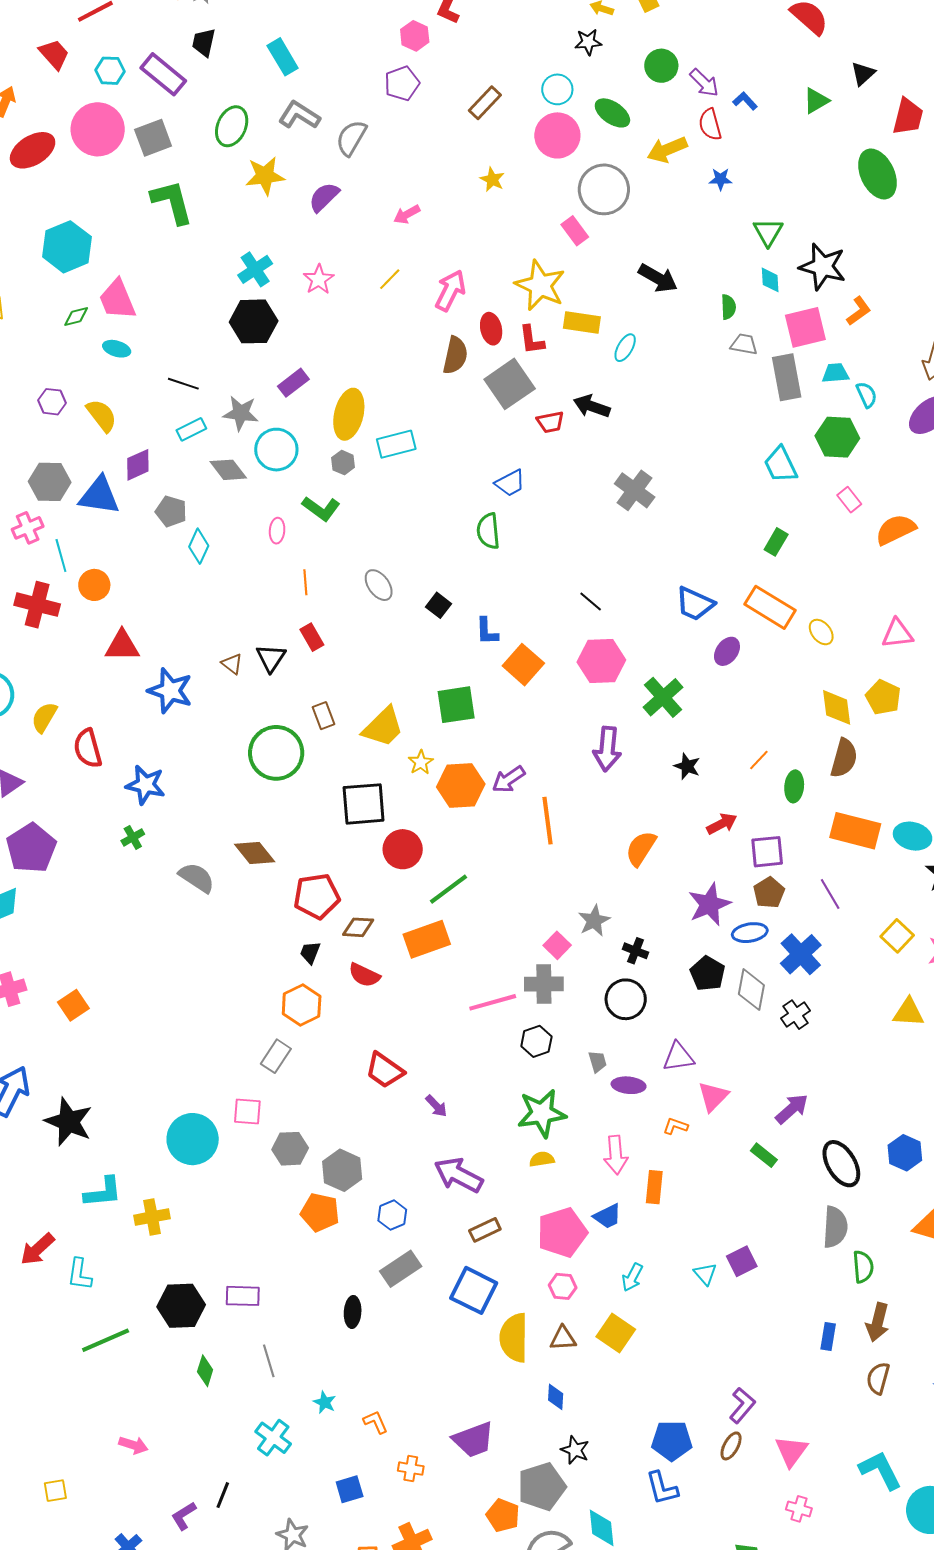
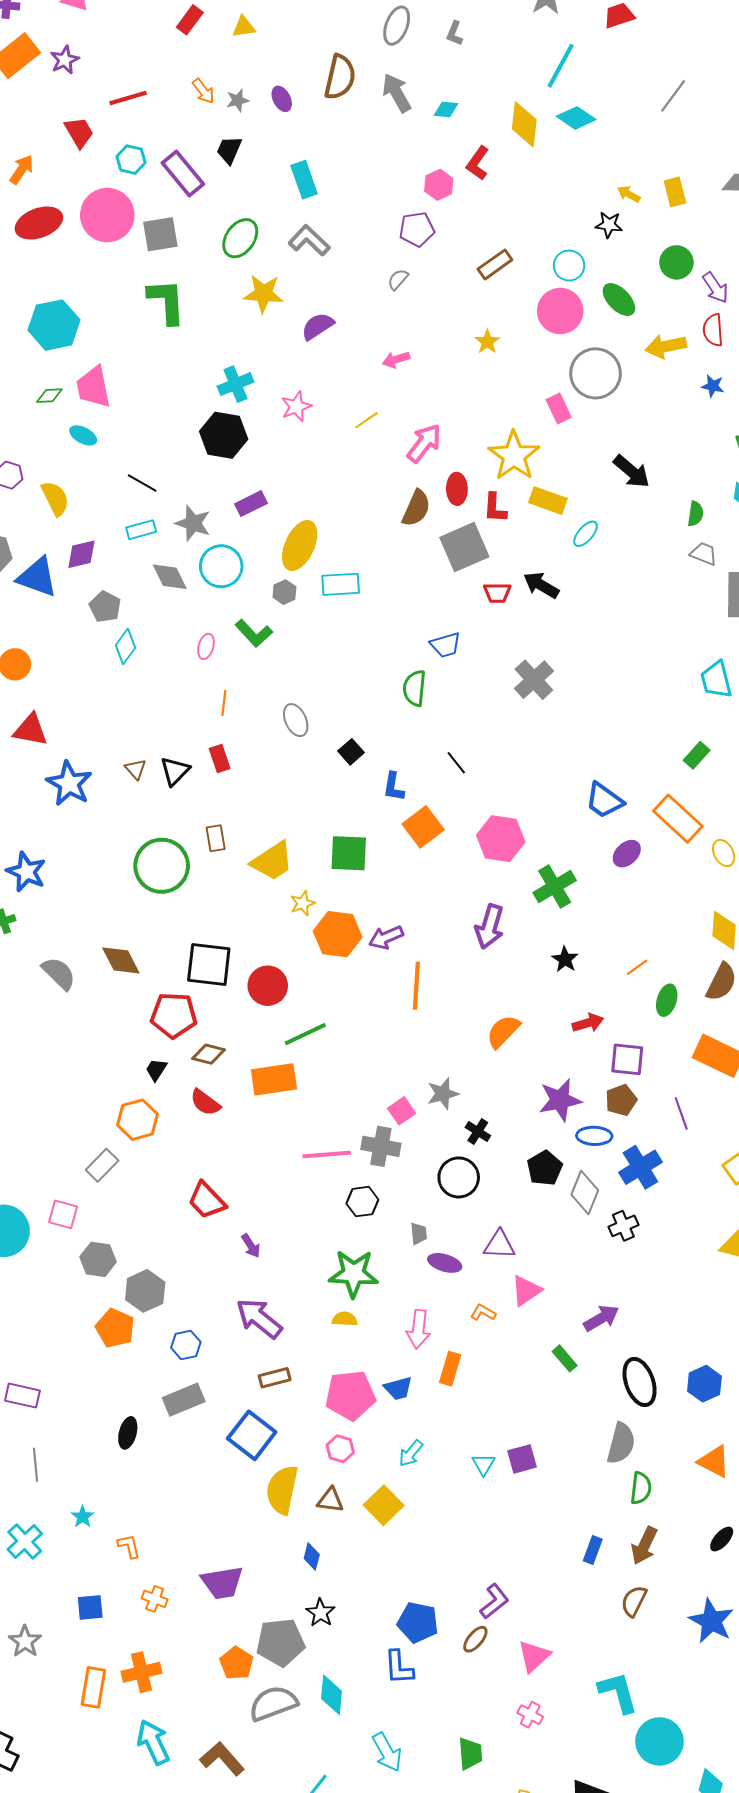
gray semicircle: (351, 138) -> (398, 279), moved, size x0.6
gray cross: (635, 490) -> (534, 680), moved
black line: (591, 601) -> (456, 763), moved
black square: (364, 804) -> (209, 965), moved

